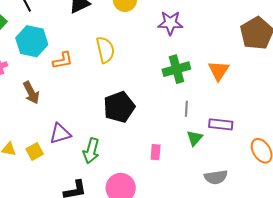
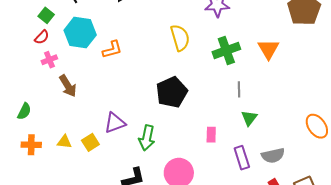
yellow semicircle: (105, 50) -> (180, 38), moved
brown arrow: (31, 93) -> (68, 86), moved
purple rectangle: (221, 124) -> (242, 158), moved, turned 70

